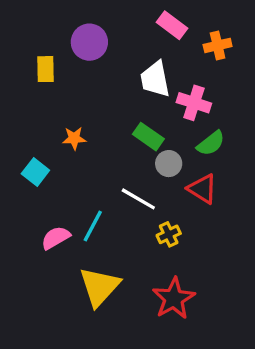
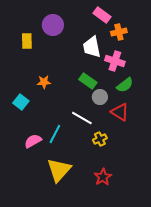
orange cross: (218, 45) -> (119, 32), moved
red star: (174, 298) -> (103, 177), size x0.7

